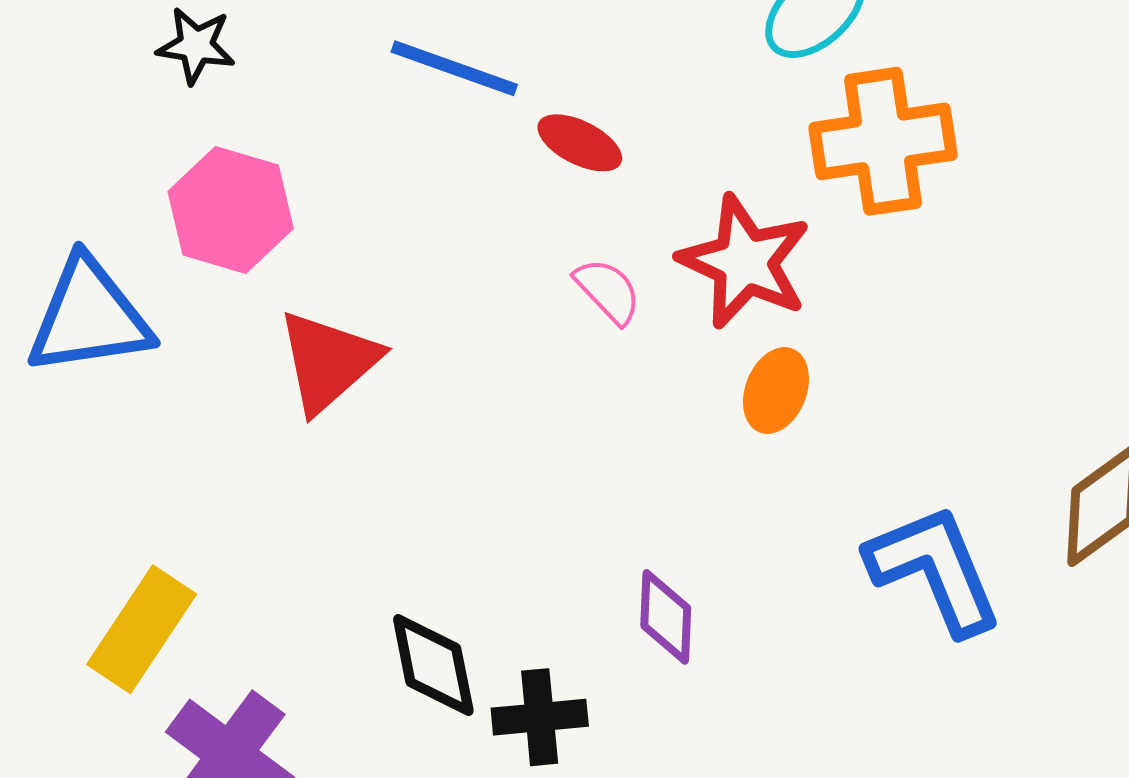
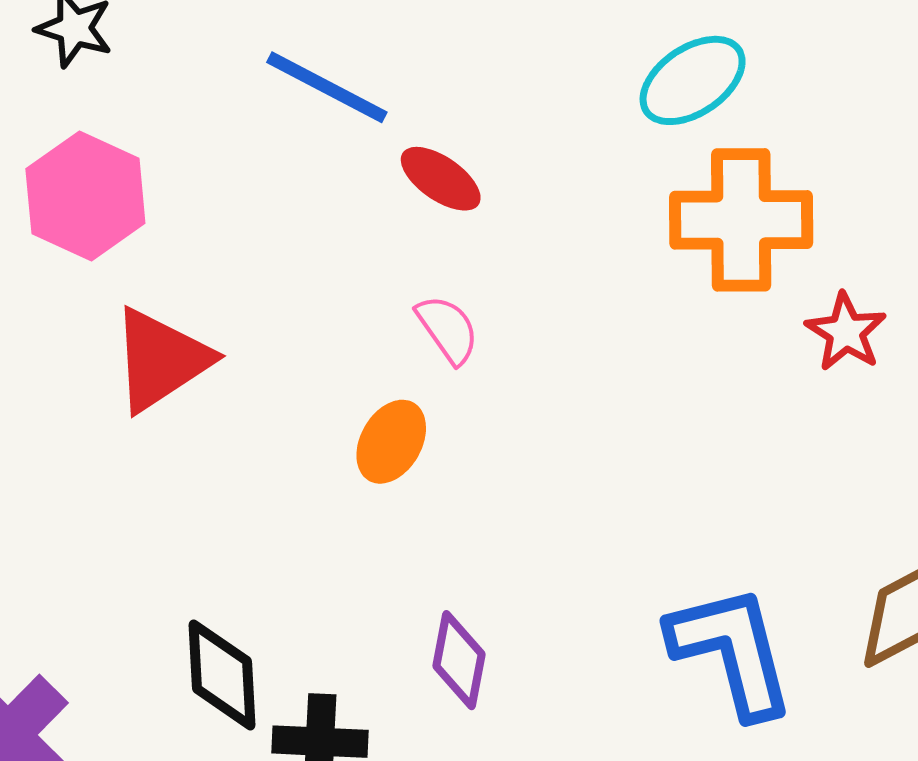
red star: (745, 262) -> (846, 332), moved, size x0.6
orange ellipse: (776, 390) -> (391, 442), moved

